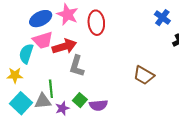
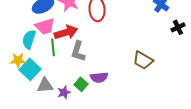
green line: (51, 89) -> (53, 47), moved
cyan square: (21, 103) -> (30, 69), moved
purple semicircle: (98, 105) -> (99, 77), moved

